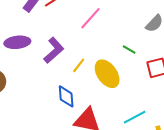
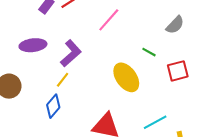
yellow line: (79, 65) -> (63, 80), moved
blue diamond: (66, 96) -> (53, 106), moved, turned 45

